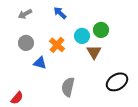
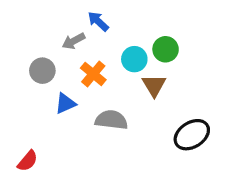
gray arrow: (25, 14) -> (74, 41), moved
blue triangle: (40, 63) -> (65, 103), turned -40
gray semicircle: (68, 87) -> (111, 120), moved, turned 84

